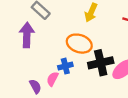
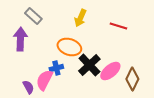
black cross: (101, 63) -> (89, 65), turned -30
pink semicircle: (52, 79) -> (44, 80), size x1.5

